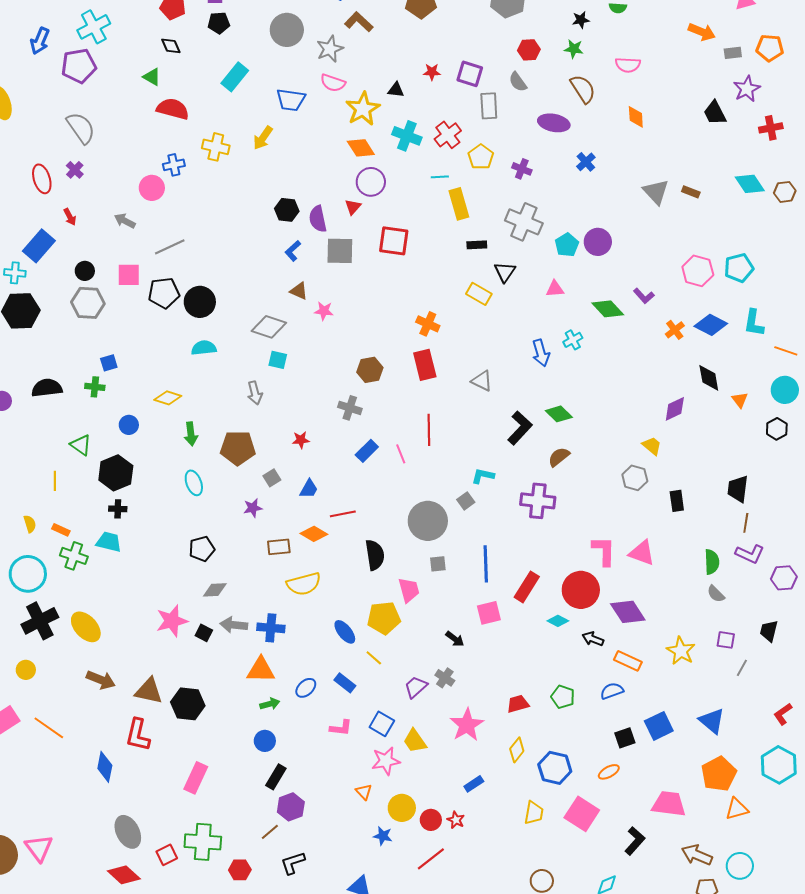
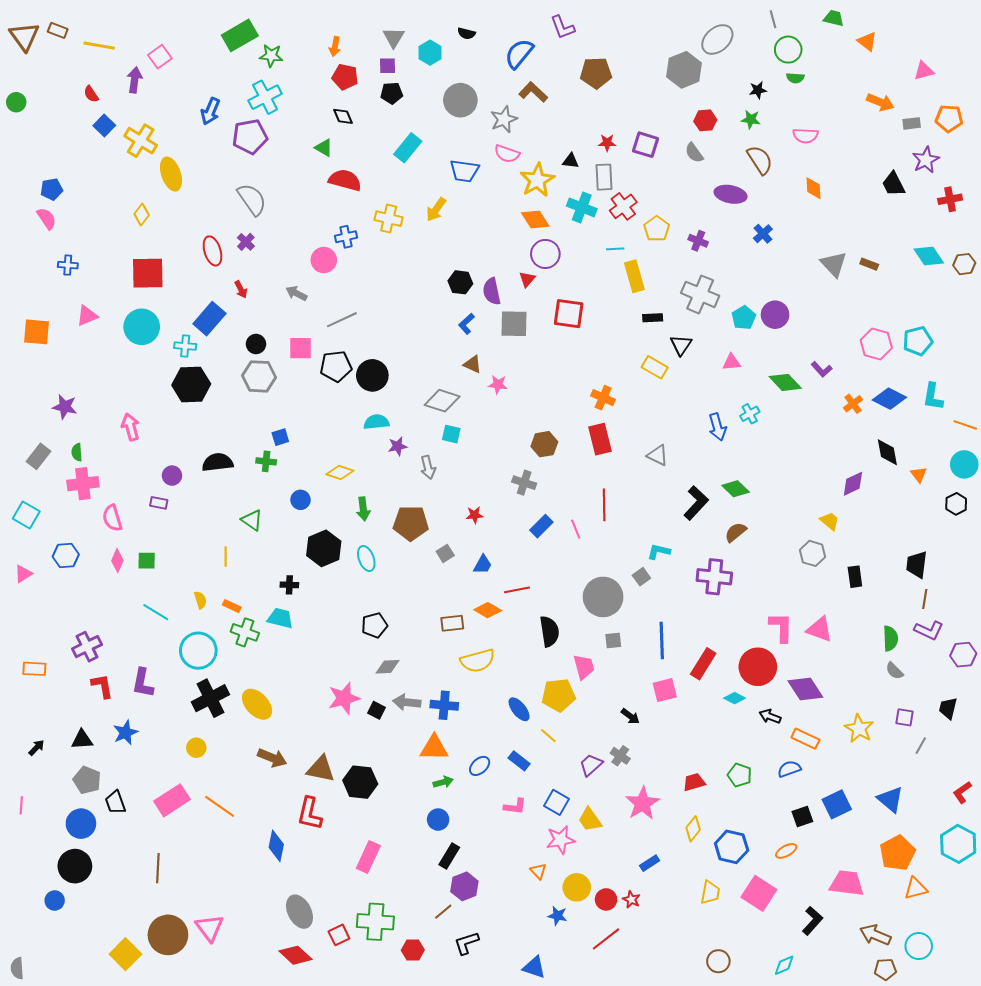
gray rectangle: (489, 106) -> (604, 177), moved
black hexagon: (116, 473) -> (324, 548), moved
purple star: (253, 508) -> (398, 446), moved

